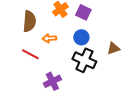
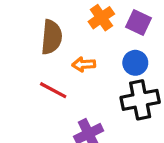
black cross: (84, 60) -> (140, 100), turned -35

